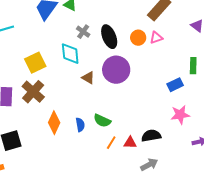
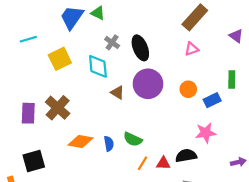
orange circle: (138, 38) -> (188, 89), moved
yellow square: (35, 63) -> (60, 59), moved
pink star: (180, 115) -> (206, 133), moved
orange diamond: (54, 123) -> (81, 141), turned 75

